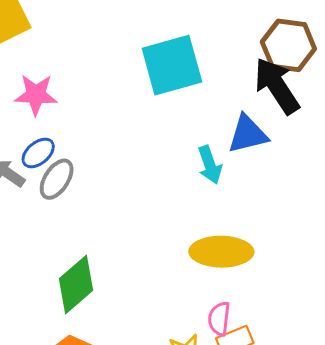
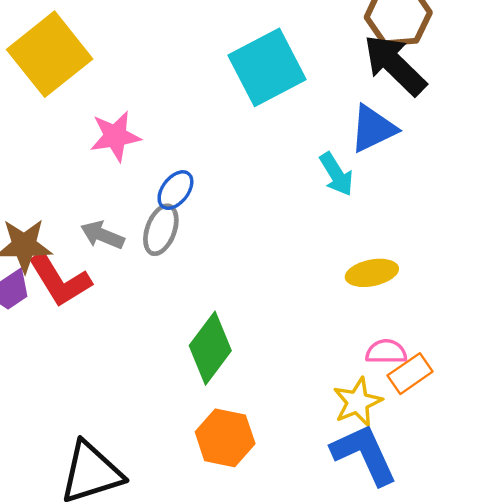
blue ellipse: (38, 153) -> (175, 190), moved
yellow ellipse: (221, 252) -> (372, 273), size x0.7
pink semicircle: (219, 319) -> (386, 352), turned 96

